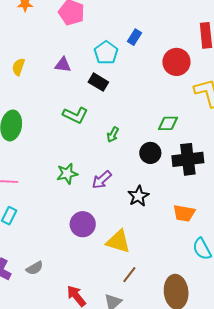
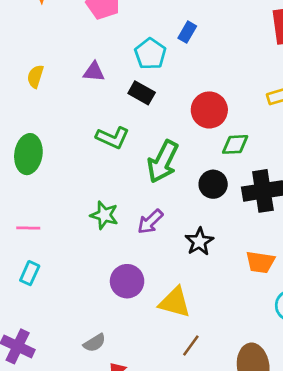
red circle: (176, 62) -> (209, 110), moved
green arrow: (113, 135) -> (163, 162), size x2.0
green star: (67, 174) -> (104, 215), turned 30
gray semicircle: (35, 268) -> (95, 343), moved

